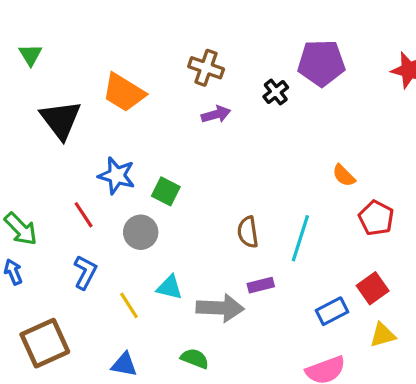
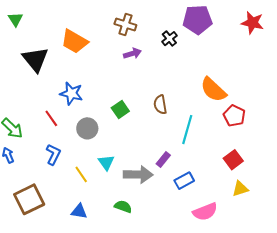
orange semicircle: (344, 176) -> (213, 90), size x1.8
green square: (166, 191) -> (120, 109), moved, turned 30
brown semicircle: (248, 232) -> (160, 105), moved
purple rectangle: (261, 285) -> (163, 160), turned -35
cyan triangle: (170, 287) -> (106, 162), turned 42
blue rectangle: (332, 311) -> (184, 181), moved

